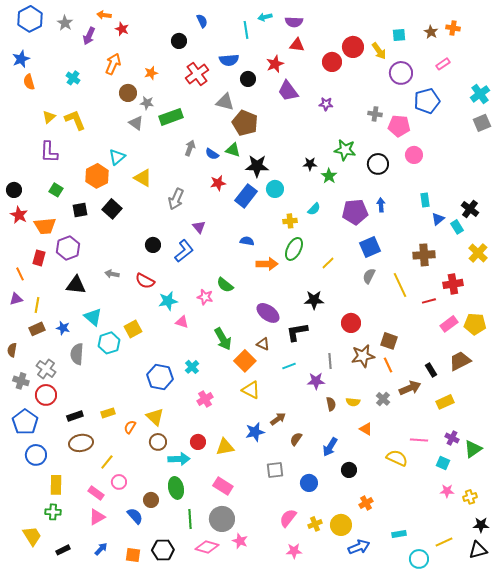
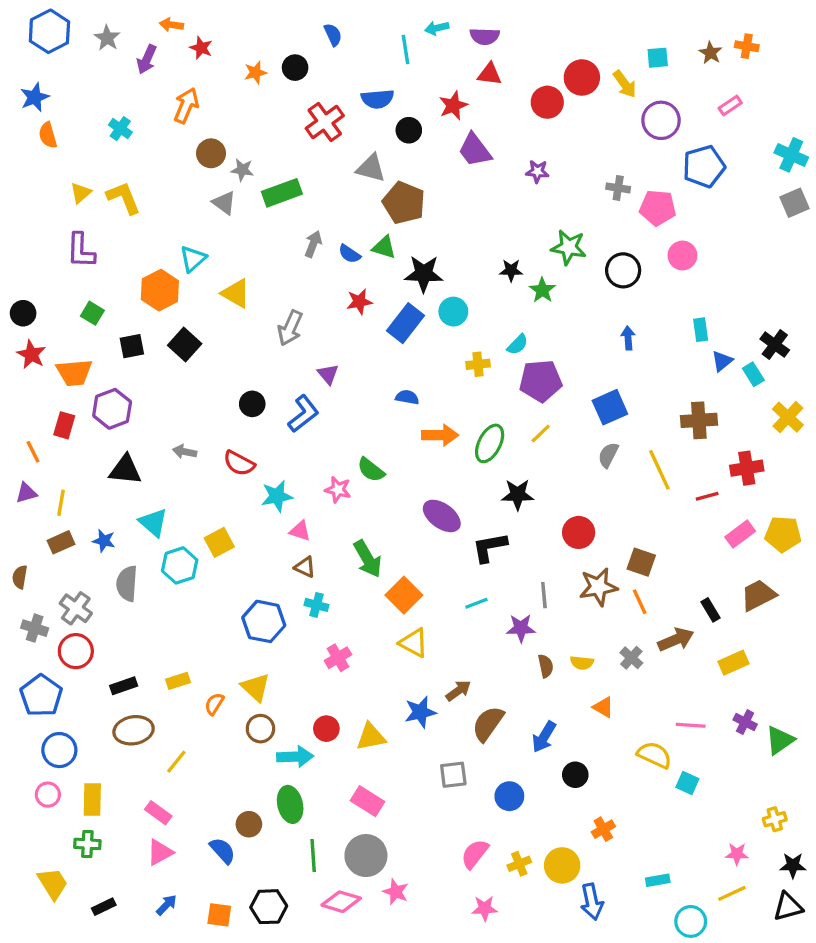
orange star: (151, 73) -> (256, 73), moved
cyan cross: (480, 94) -> (791, 155), turned -30
purple pentagon: (355, 212) -> (541, 381), moved
green ellipse: (294, 249) -> (490, 443), moved
brown triangle: (263, 344) -> (305, 567), moved
cyan cross: (192, 367) -> (316, 605), turned -32
brown semicircle: (296, 439) -> (488, 724), size x1.6
cyan square: (443, 463) -> (687, 783), moved
pink circle: (119, 482) -> (48, 795), moved
pink star: (447, 491) -> (737, 854), moved
blue arrow: (359, 547) -> (592, 902), turned 100

